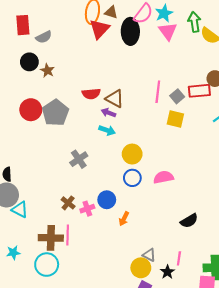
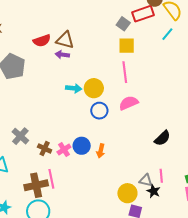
pink line: (158, 92) -> (125, 72), moved
cyan arrow: (107, 130) -> (74, 88), moved
gray cross: (79, 159) -> (20, 136), moved
blue circle: (107, 200) -> (82, 146), moved
gray triangle: (149, 255) -> (146, 180), moved

